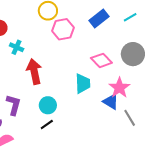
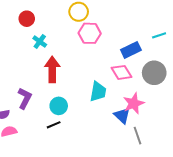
blue rectangle: (99, 18) -> (131, 50), moved

